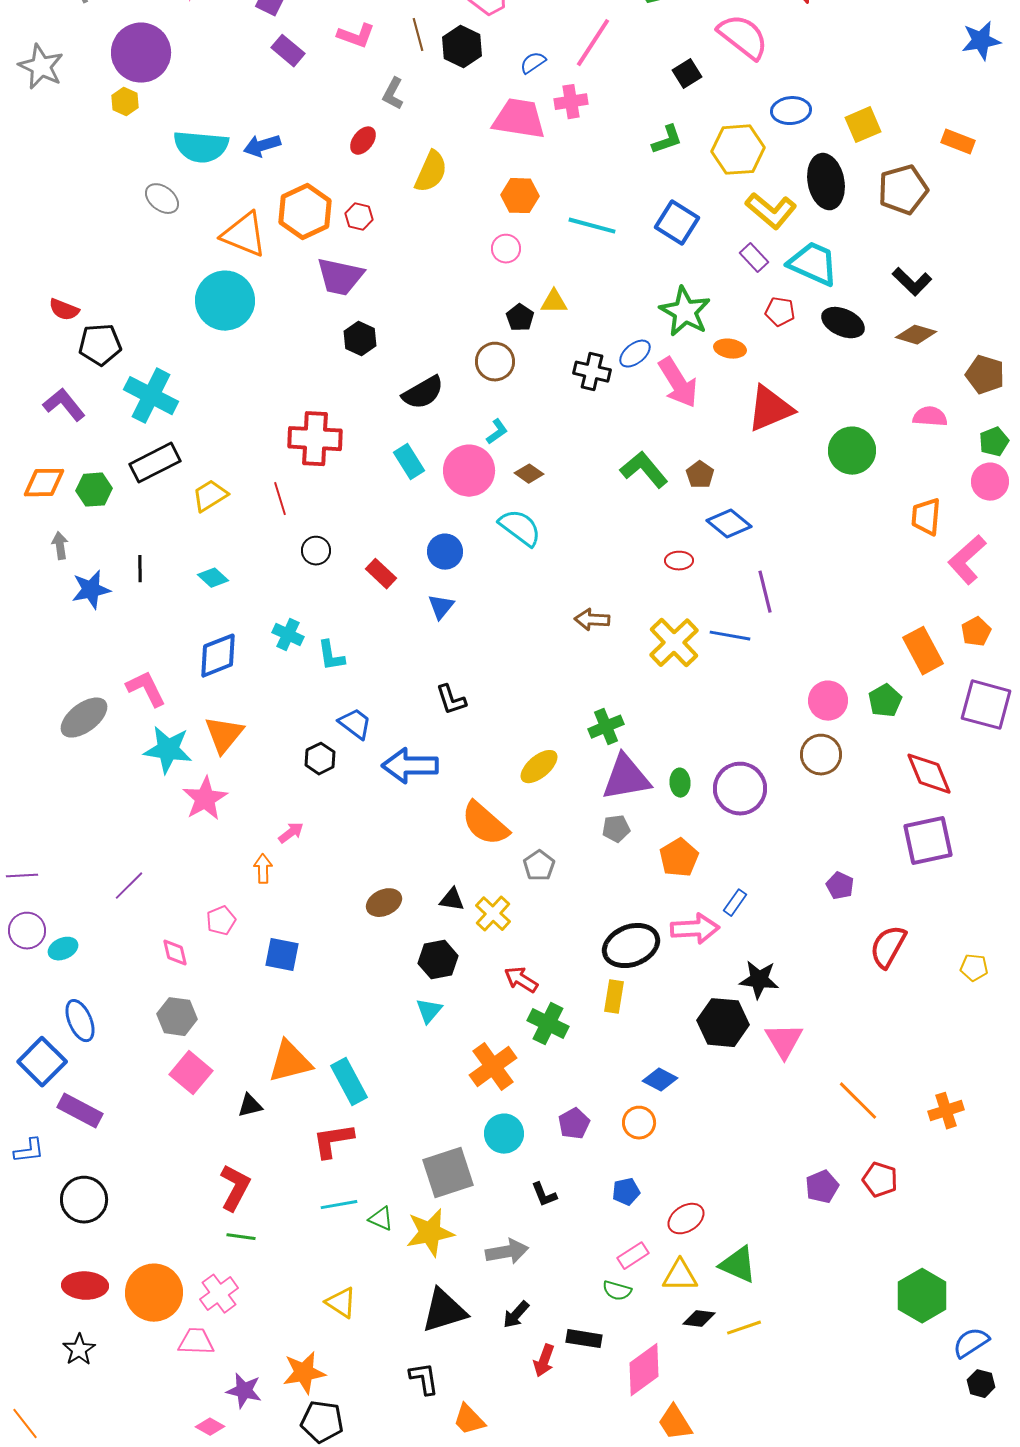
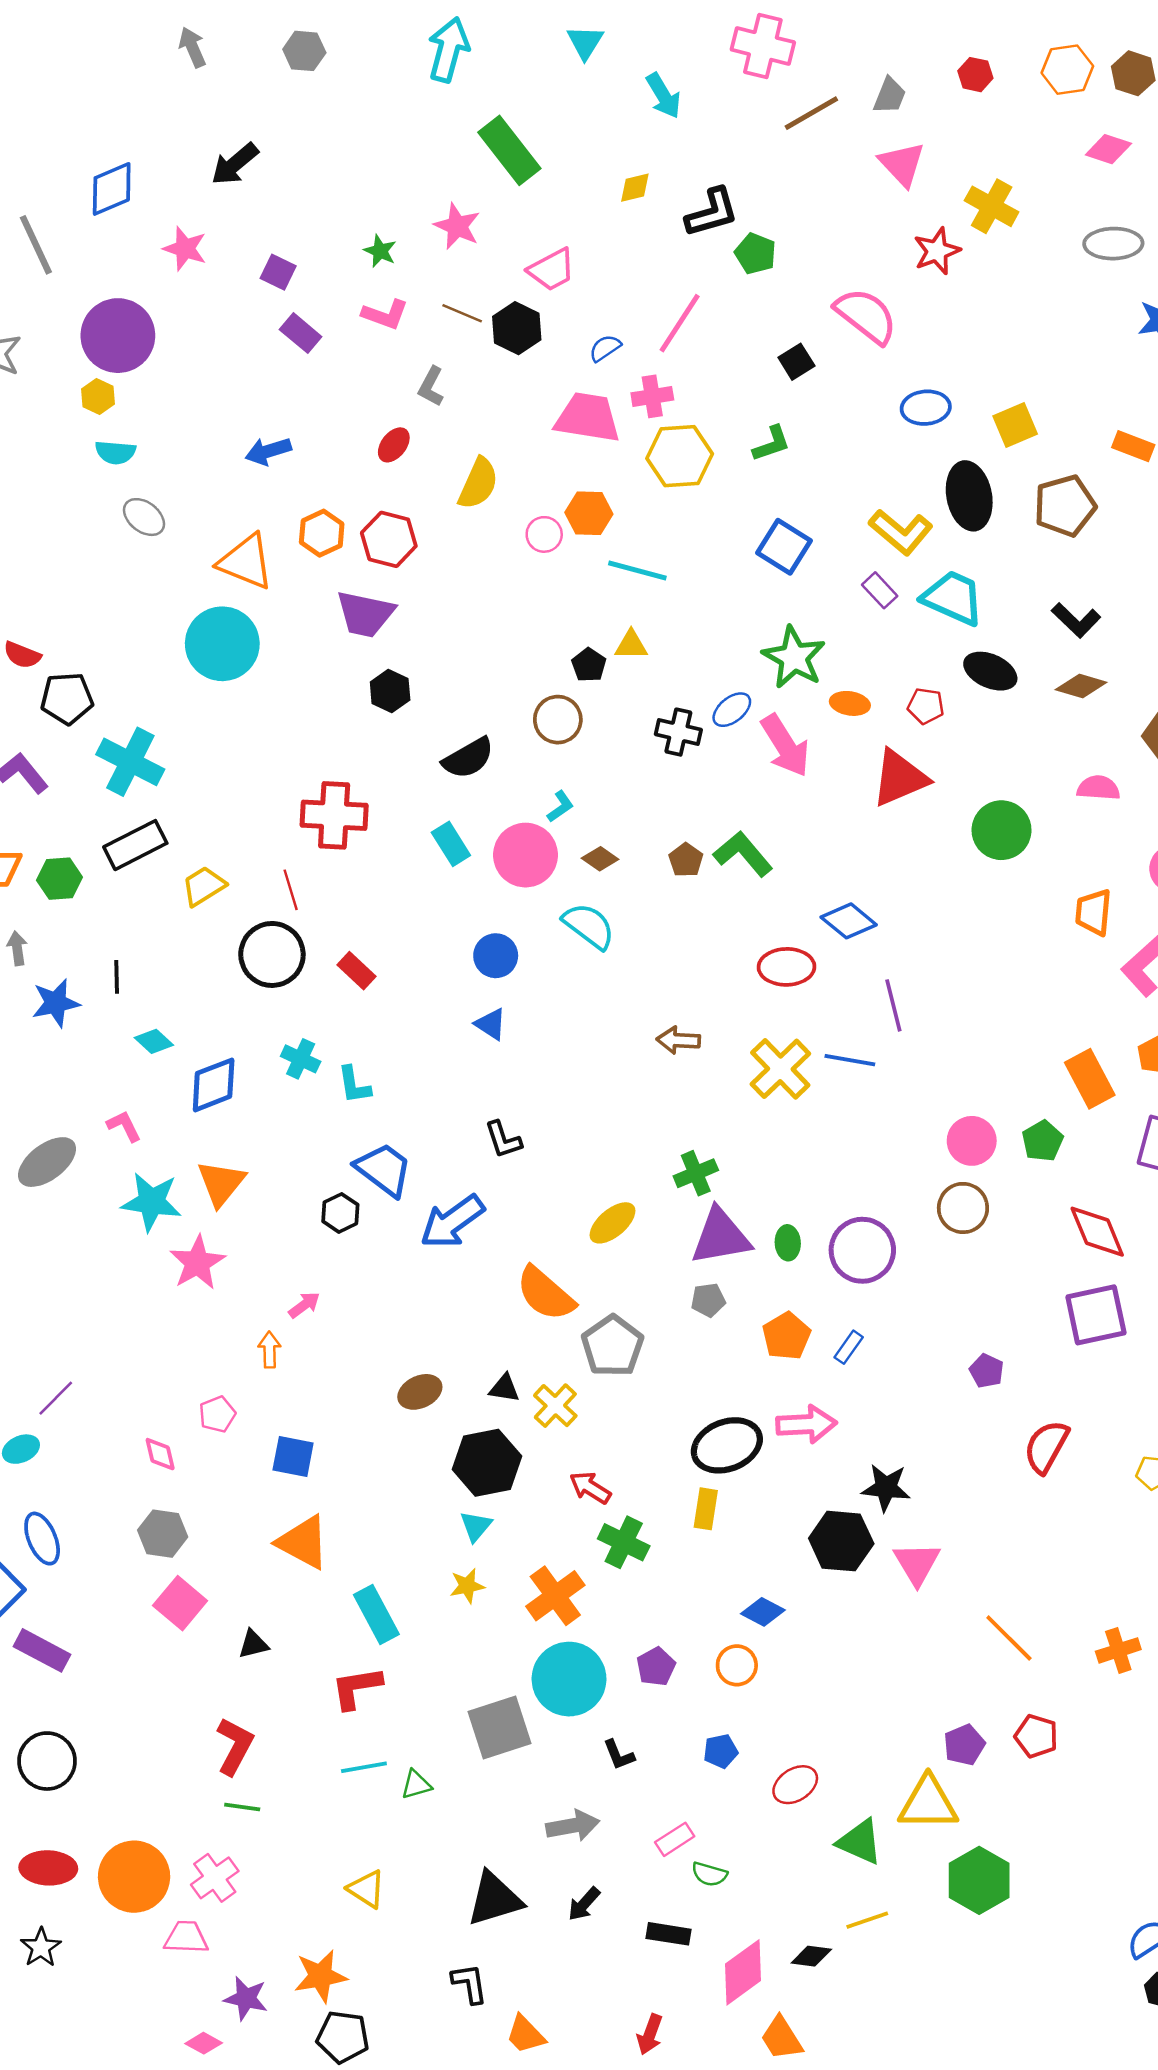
brown line: (418, 35) -> (462, 313), turned -52
cyan semicircle: (201, 147) -> (115, 452), moved, size x0.6
yellow hexagon: (738, 150) -> (680, 456), moved
orange hexagon: (305, 212) -> (322, 533), size x0.7
red hexagon: (359, 217) -> (389, 539), size x1.6
cyan line: (592, 226) -> (637, 570), moved
pink circle: (506, 249) -> (544, 534), moved
red pentagon: (780, 312) -> (926, 706), moved
brown pentagon: (700, 475) -> (686, 860), moved
black circle: (316, 551) -> (272, 954), moved, size x1.8
red ellipse: (679, 561) -> (786, 967), size x1.6
red rectangle: (381, 574) -> (356, 971), moved
cyan diamond: (213, 578) -> (154, 1041), moved
blue triangle: (441, 607) -> (491, 1024), turned -36
pink L-shape: (146, 689) -> (124, 1126), size x0.7
blue trapezoid: (355, 724) -> (384, 1169), size x1.4
blue arrow: (410, 766) -> (452, 1222), turned -36
gray pentagon: (539, 866) -> (613, 1346), size x1.6
purple line: (129, 886) -> (56, 1398), moved
blue rectangle: (735, 903) -> (849, 1347), moved
black hexagon: (438, 960) -> (487, 1463), size x1.4
orange triangle: (290, 1062) -> (303, 1542), moved, turned 42
cyan circle: (504, 1134) -> (569, 1679), size x1.5
green triangle: (381, 1219) -> (416, 1785), turned -40
yellow star: (430, 1233) -> (467, 1586), moved, size x0.6
pink rectangle: (633, 1256) -> (675, 1839), moved
yellow triangle: (680, 1276) -> (928, 1803), moved, size x1.4
green hexagon: (922, 1296) -> (979, 1880), moved
black diamond: (699, 1319) -> (811, 1956), moved
red arrow: (544, 1361) -> (650, 2034), moved

